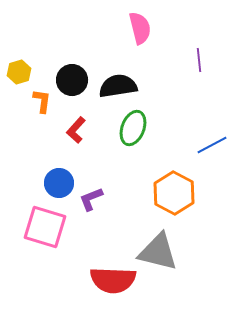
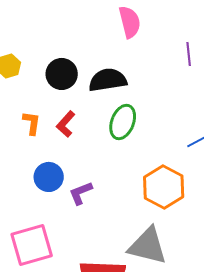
orange L-shape: (42, 101) -> (32, 123), moved
pink square: (45, 227) -> (32, 245), moved, turned -33

